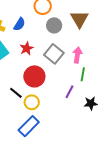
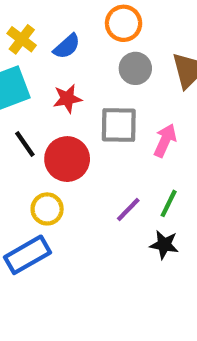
gray square: (54, 54) -> (119, 125), turned 36
green line: (83, 74) -> (169, 203), moved
black line: (16, 93) -> (25, 144), moved

